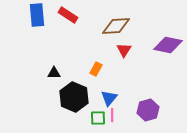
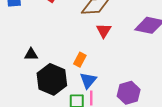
orange rectangle: (96, 69) -> (80, 60), moved

